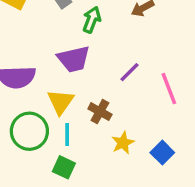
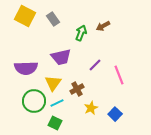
green arrow: (92, 20) -> (81, 33), moved
brown cross: (100, 112) -> (77, 89), turned 32
cyan line: (67, 135) -> (57, 103), turned 64

